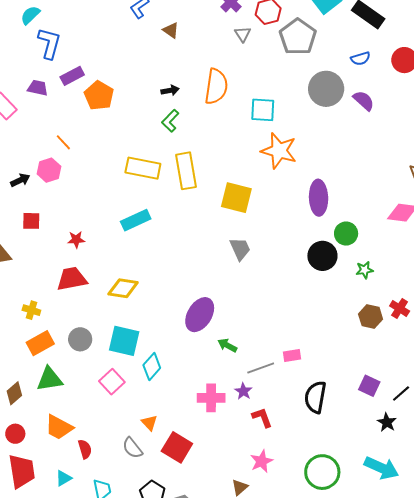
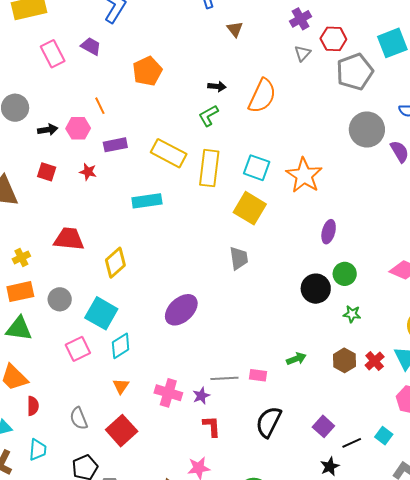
purple rectangle: (72, 76) -> (115, 145), moved
cyan square: (263, 110) -> (257, 168), moved
purple ellipse: (319, 198) -> (329, 232), size x0.7
red star: (76, 240) -> (88, 172), moved
yellow diamond: (123, 288) -> (115, 263), turned -68
yellow cross: (31, 310) -> (21, 257), turned 30
green arrow: (227, 345) -> (296, 359), moved, turned 114
orange triangle: (149, 423) -> (121, 386), moved

